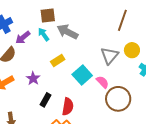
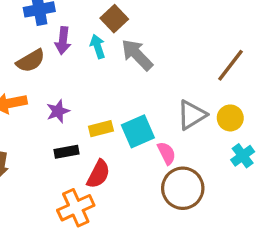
brown square: (48, 16) -> (114, 19), turned 35
purple arrow: (23, 38) -> (63, 41), turned -63
yellow rectangle: (58, 61) -> (101, 129), moved
black rectangle: (45, 100) -> (66, 152), turned 32

